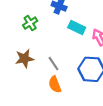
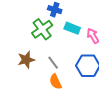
green cross: (30, 23) -> (42, 29), moved, size x1.5

